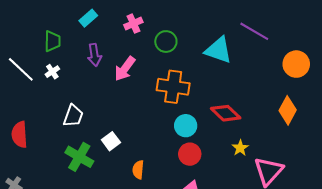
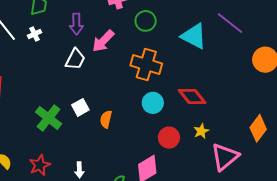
orange diamond: (288, 110) -> (258, 128), moved
white trapezoid: (73, 116) -> (75, 59), moved
red circle: (190, 154) -> (169, 138), moved
orange semicircle: (138, 170) -> (106, 119), moved

